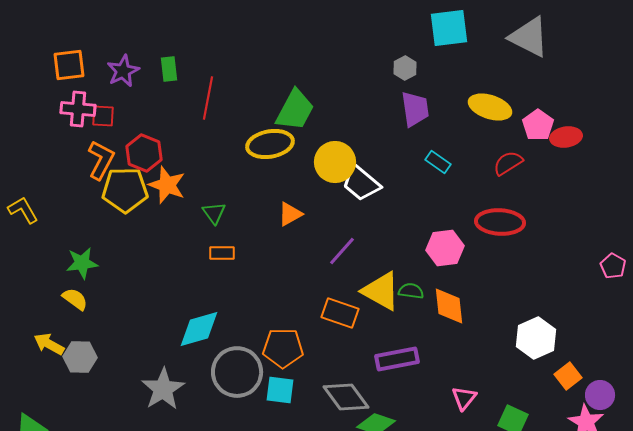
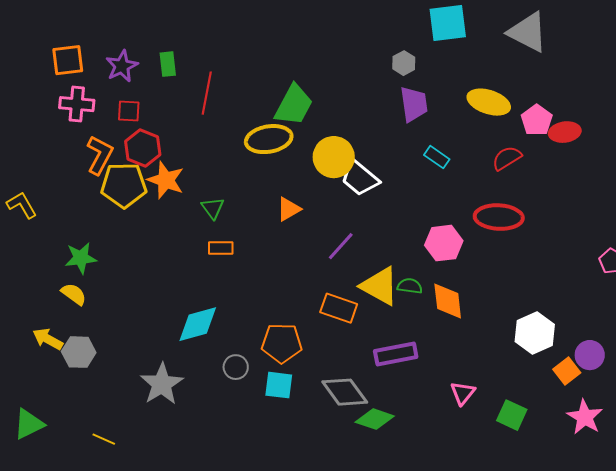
red square: (103, 116) -> (129, 111), moved
gray circle: (237, 372) -> (236, 367), size x0.5
purple circle: (600, 395) -> (590, 355), moved

